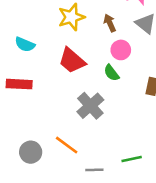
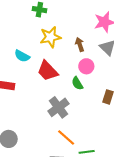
cyan semicircle: (25, 44) -> (22, 56), moved
orange line: (67, 145) -> (66, 137), moved

